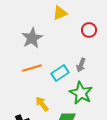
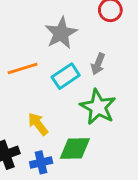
gray star: (32, 38) -> (61, 33), moved

